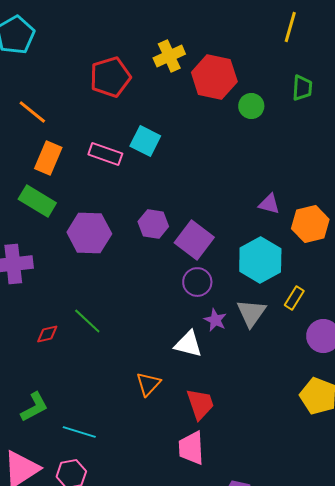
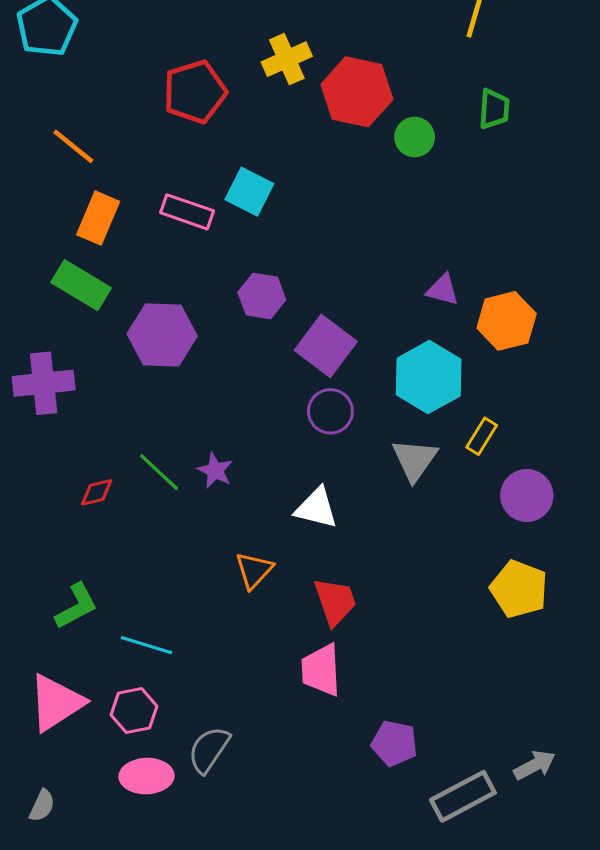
purple hexagon: (153, 224) -> (262, 296), moved
purple star: (215, 320) -> (215, 471), moved

